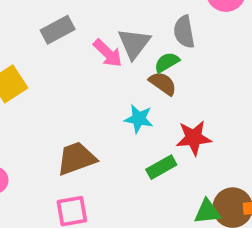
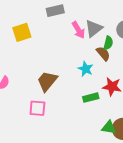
green semicircle: (167, 62) -> (108, 43), turned 120
brown trapezoid: (76, 158) -> (47, 81), turned -45

